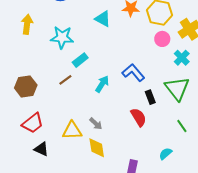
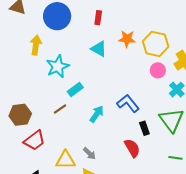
yellow arrow: (27, 24) -> (36, 45), moved
cyan star: (62, 37) -> (58, 67), turned -30
red trapezoid: (33, 123) -> (34, 140), moved
green line: (182, 126) -> (175, 158), turned -48

